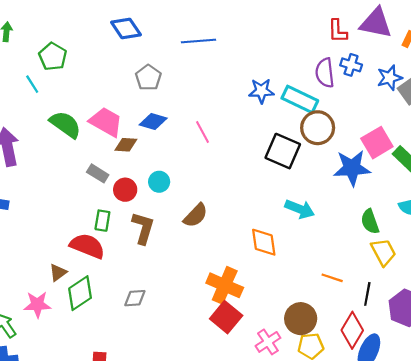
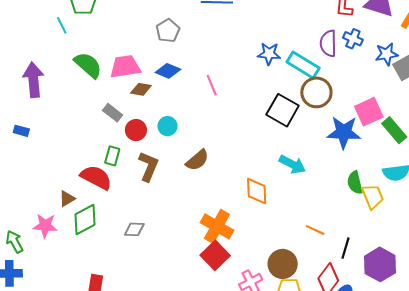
pink trapezoid: (106, 122) -> (125, 67), turned -44
yellow trapezoid: (383, 252) -> (373, 196), moved

